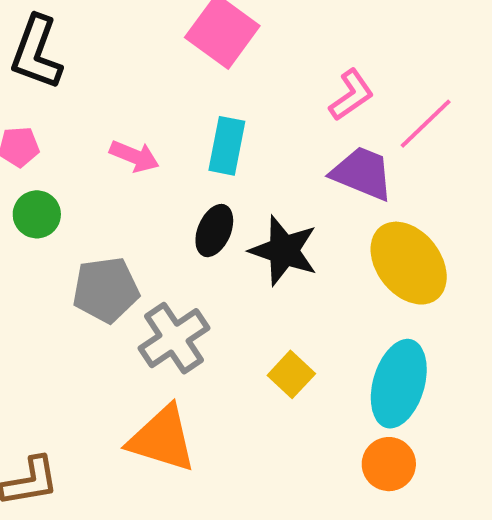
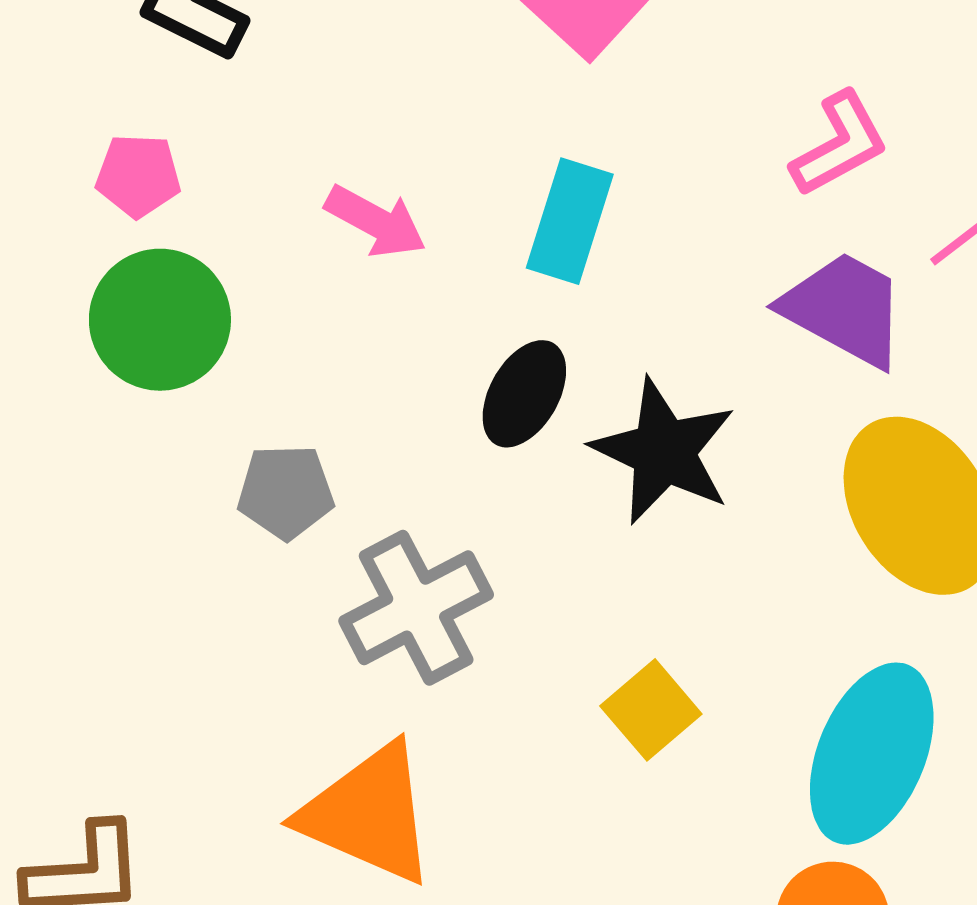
green circle: (37, 214) -> (160, 320), size x1.4
gray pentagon: (106, 290) -> (286, 492), size x0.7

